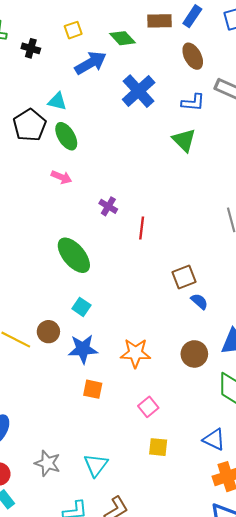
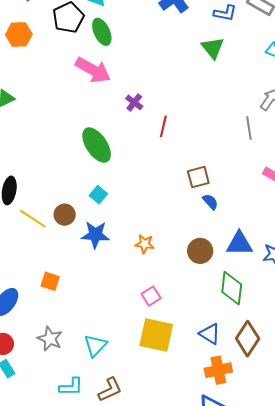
pink arrow: (61, 177) -> (93, 70), size x1.8
orange star: (135, 353) -> (145, 244), size x0.7
orange square: (93, 389) -> (50, 281), moved
yellow square: (158, 447) -> (156, 335), size x1.8

